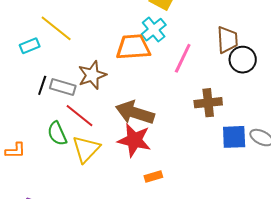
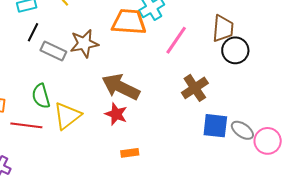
black line: (42, 85) -> (33, 32), moved
brown cross: (208, 103) -> (195, 88), turned -36
red line: (80, 116) -> (26, 125), moved, turned -40
red star: (134, 140) -> (116, 114), size x0.7

